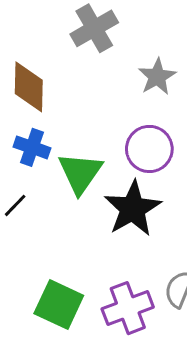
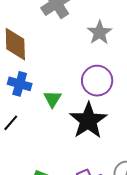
green triangle: (80, 173) -> (52, 99), size x0.6

